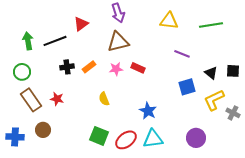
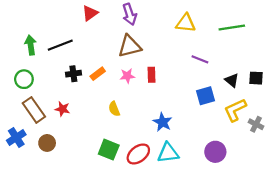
red triangle: (81, 24) -> (90, 13), moved
red rectangle: (138, 68) -> (152, 75), turned 64
blue cross: (15, 137) -> (16, 137), moved, turned -36

